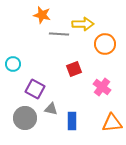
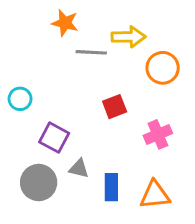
pink cross: (102, 87) -> (158, 134), turned 30
orange triangle: (112, 123) -> (155, 195), moved

